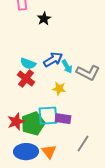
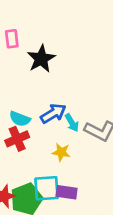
black star: (44, 19) -> (41, 59), size x1.5
red cross: (26, 79) -> (17, 139), turned 30

